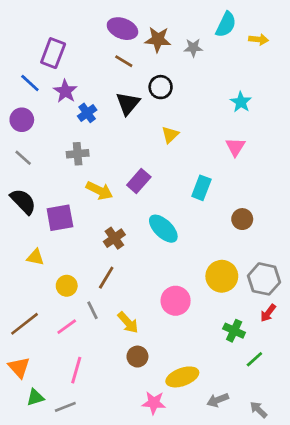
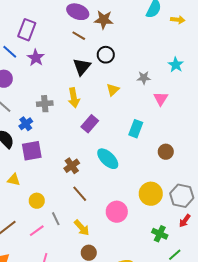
gray star: (193, 48) -> (144, 78), moved
cyan star: (241, 102) -> (176, 65), moved
blue cross: (87, 113) -> (26, 124), moved
yellow arrow: (99, 191) -> (74, 98), moved, turned 54
brown line: (106, 278) -> (80, 194), moved, turned -72

